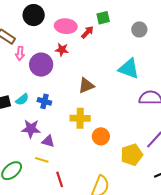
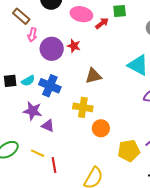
red star: (62, 50) -> (74, 46), moved
blue cross: (44, 101) -> (50, 86), size x1.5
yellow line: (42, 160) -> (38, 153), moved

